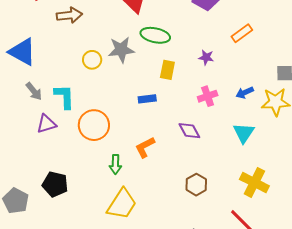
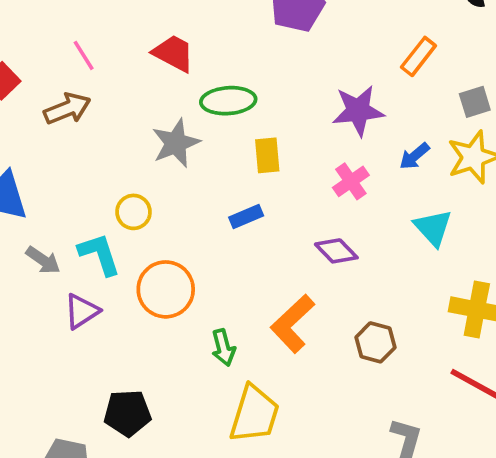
orange rectangle: (242, 33) -> (418, 56), moved
purple star: (206, 57) -> (358, 111), moved, size x1.8
yellow circle: (92, 60) -> (134, 212), moved
orange L-shape: (145, 147) -> (293, 324), moved, size x1.4

